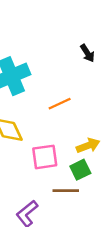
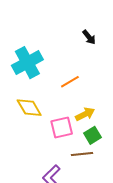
yellow arrow: (88, 145) -> (85, 114), moved

